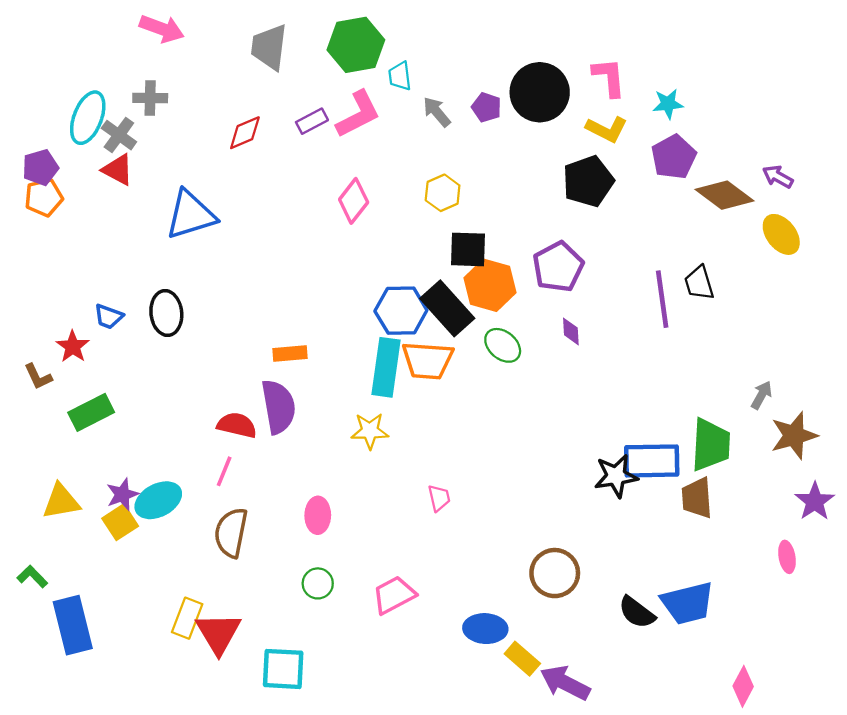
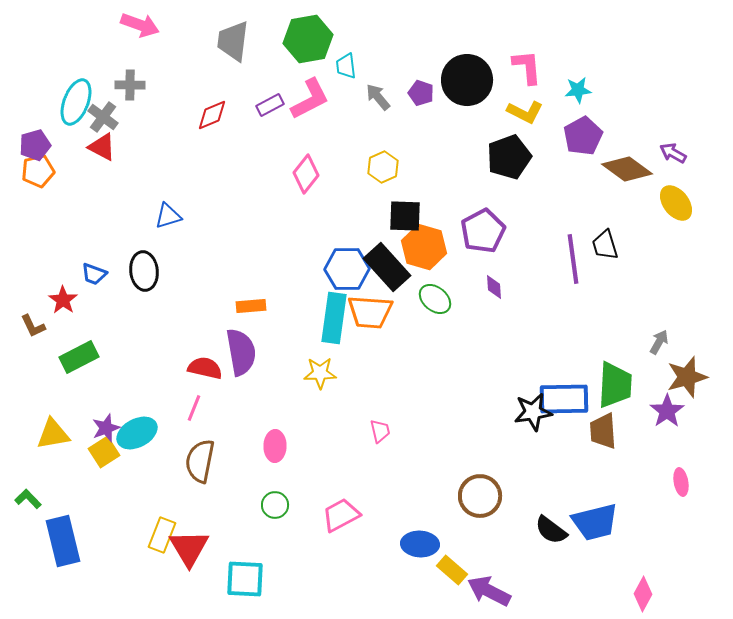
blue triangle: (191, 215) -> (168, 216), moved, size x0.6
purple star: (815, 501) -> (667, 411), moved

